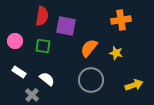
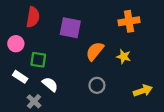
red semicircle: (42, 16) -> (33, 17), moved
green square: (43, 46) -> (38, 60), moved
gray circle: (91, 80) -> (97, 85), size x0.6

